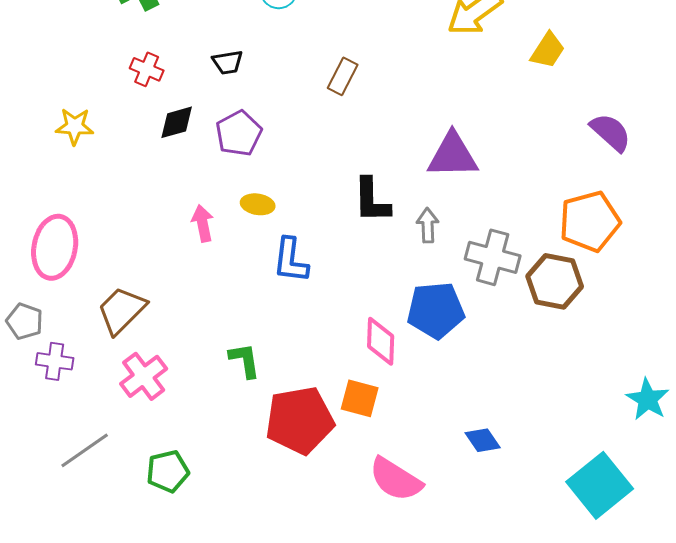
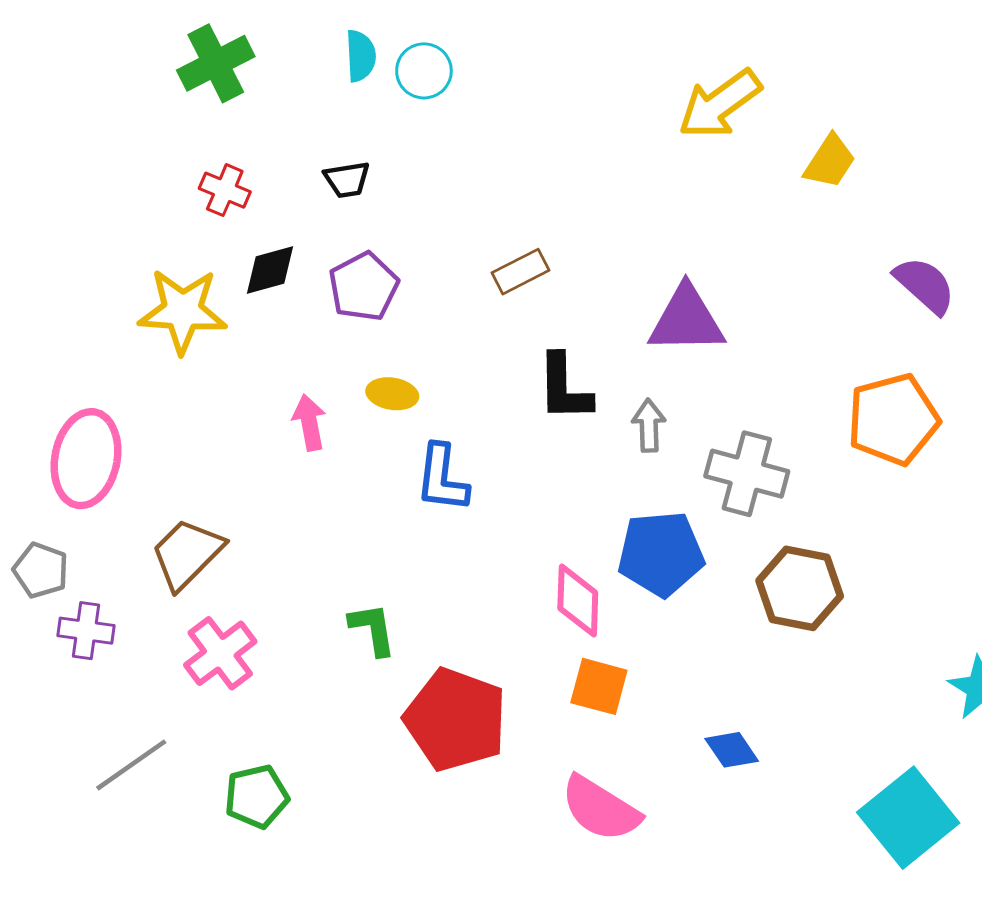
brown rectangle: (343, 76) -> (520, 272), moved, turned 36
yellow star: (75, 126) -> (183, 311), moved, size x1.5
brown hexagon: (555, 281) -> (800, 588), moved
orange square: (360, 398) -> (599, 686), moved
red pentagon: (300, 420) -> (456, 720), turned 30

